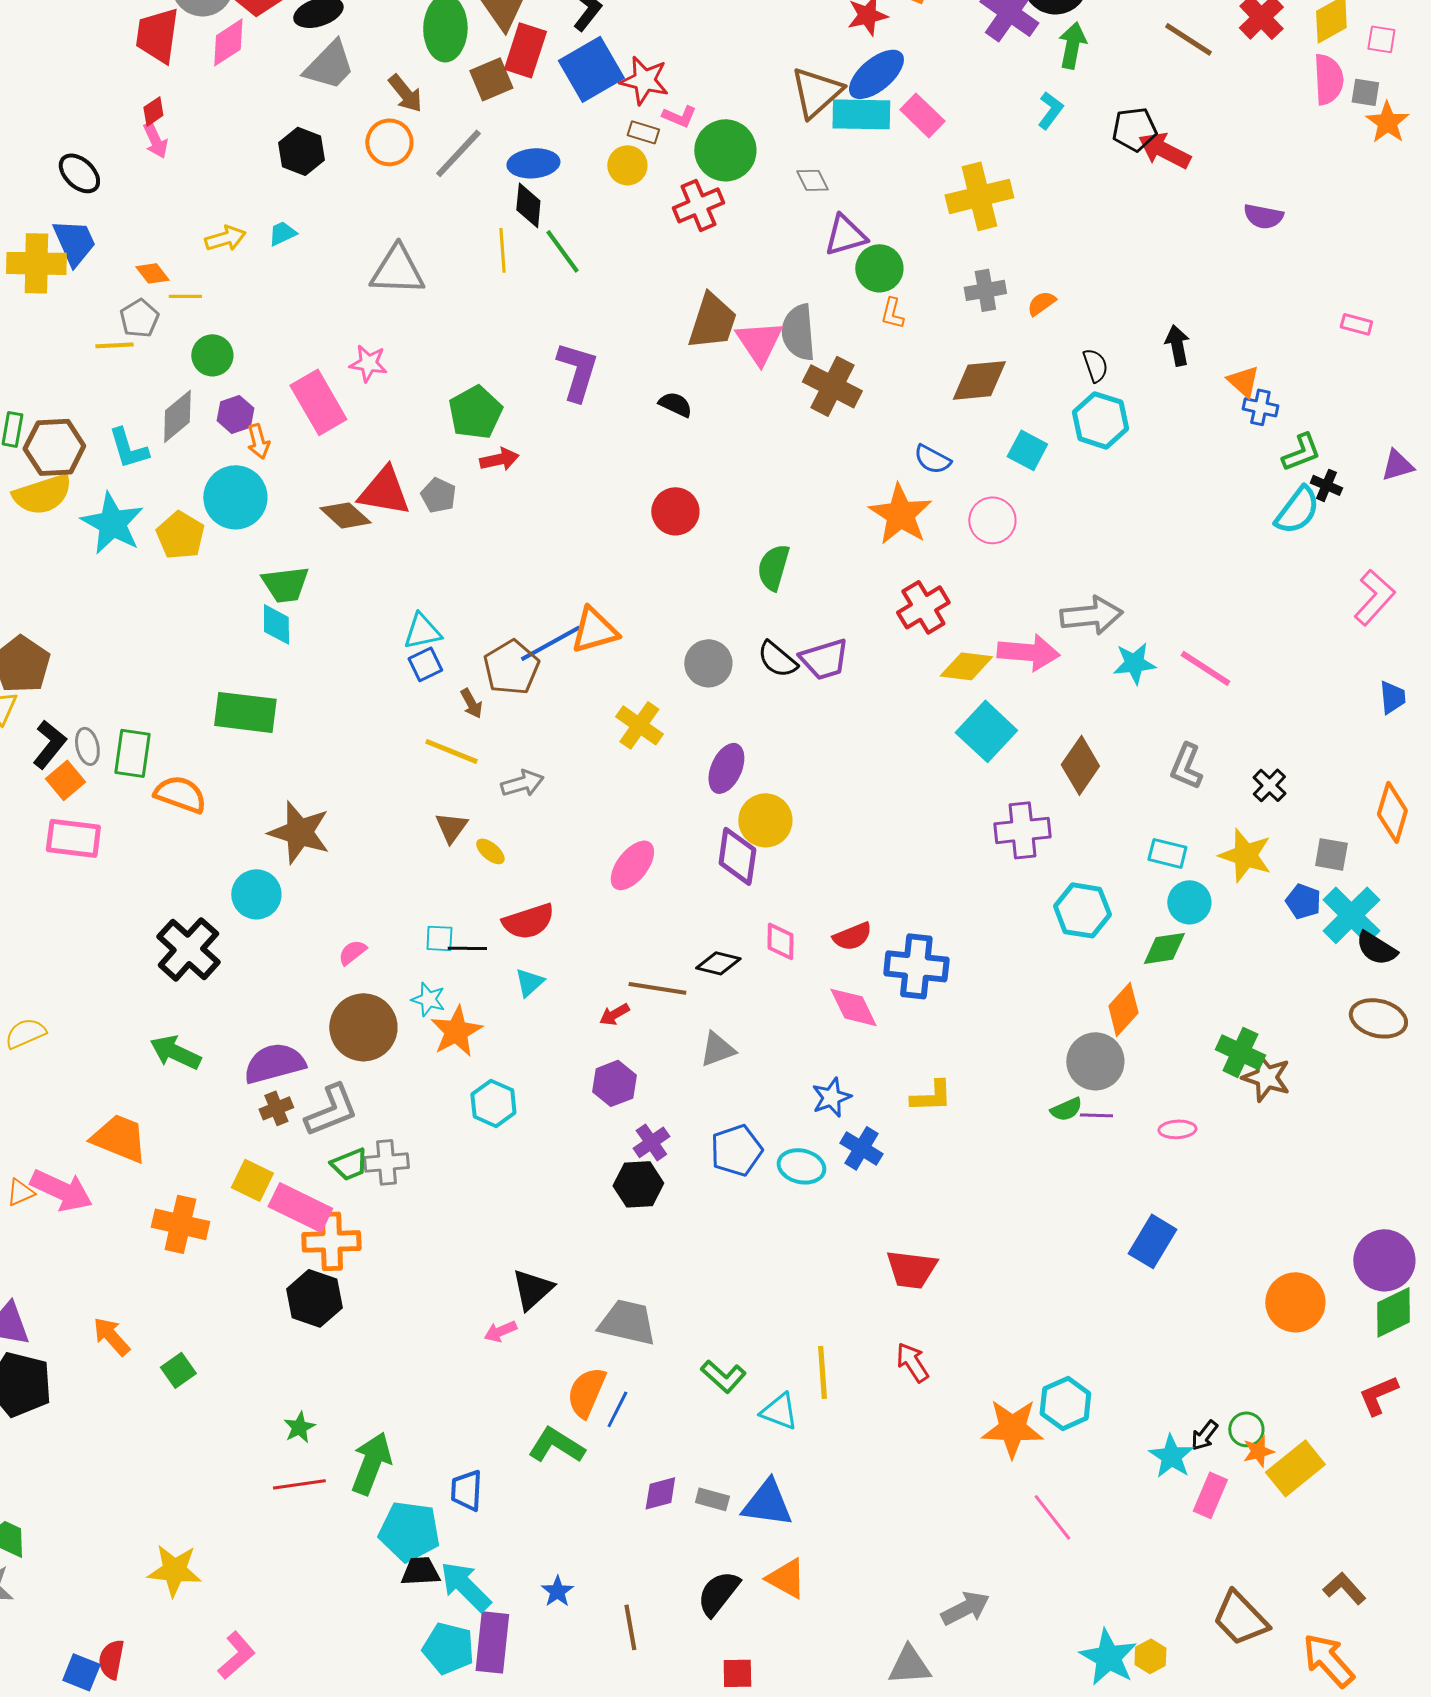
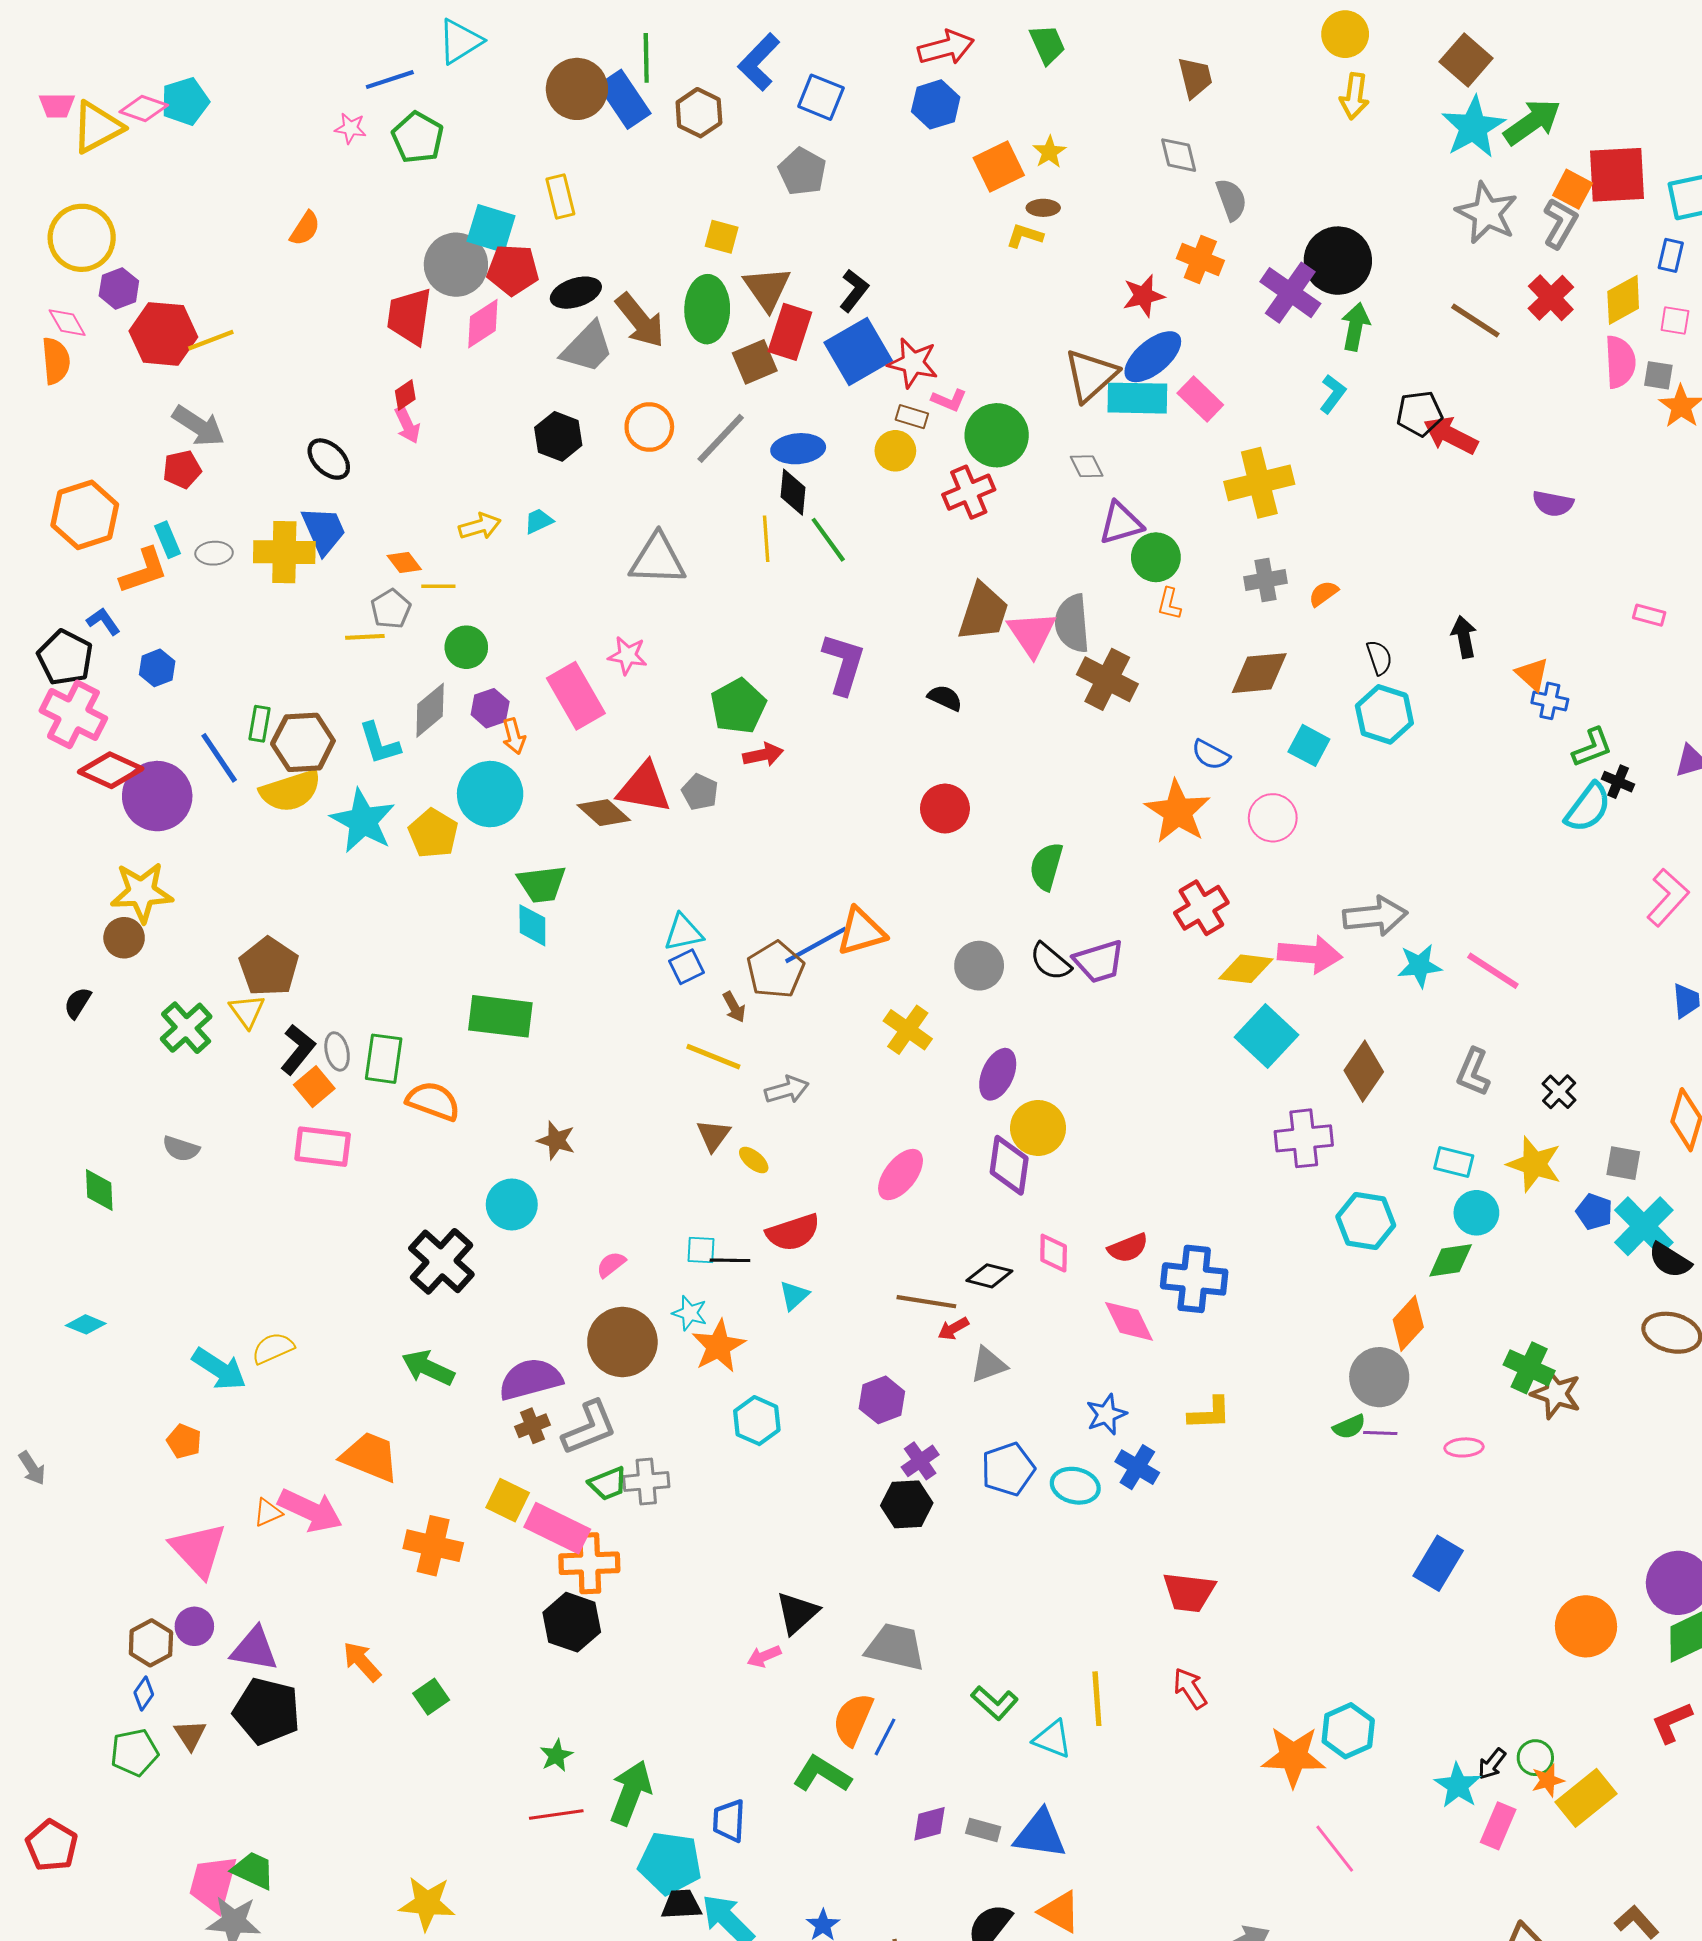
brown arrow: (405, 93) -> (640, 321), moved, size x1.4
brown star: (299, 832) -> (556, 1140), size x0.6
red arrow: (614, 1014) -> (953, 1329), moved

